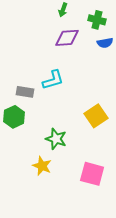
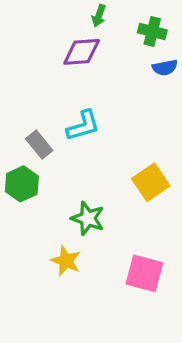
purple diamond: (67, 38) -> (82, 52), moved
gray rectangle: (25, 92) -> (39, 145), turned 42

